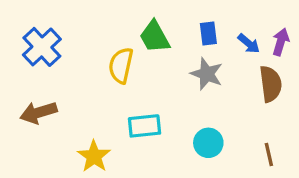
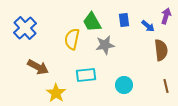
purple arrow: (281, 42) -> (166, 16), moved
gray star: (207, 74) -> (105, 45), moved, turned -30
brown arrow: (39, 113) -> (38, 67), moved, turned -135
brown line: (269, 155) -> (166, 86), moved

